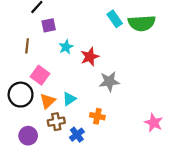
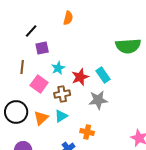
cyan rectangle: (115, 19) -> (103, 75), moved
pink square: (40, 75) -> (39, 84), moved
brown cross: (56, 122) -> (62, 94), moved

